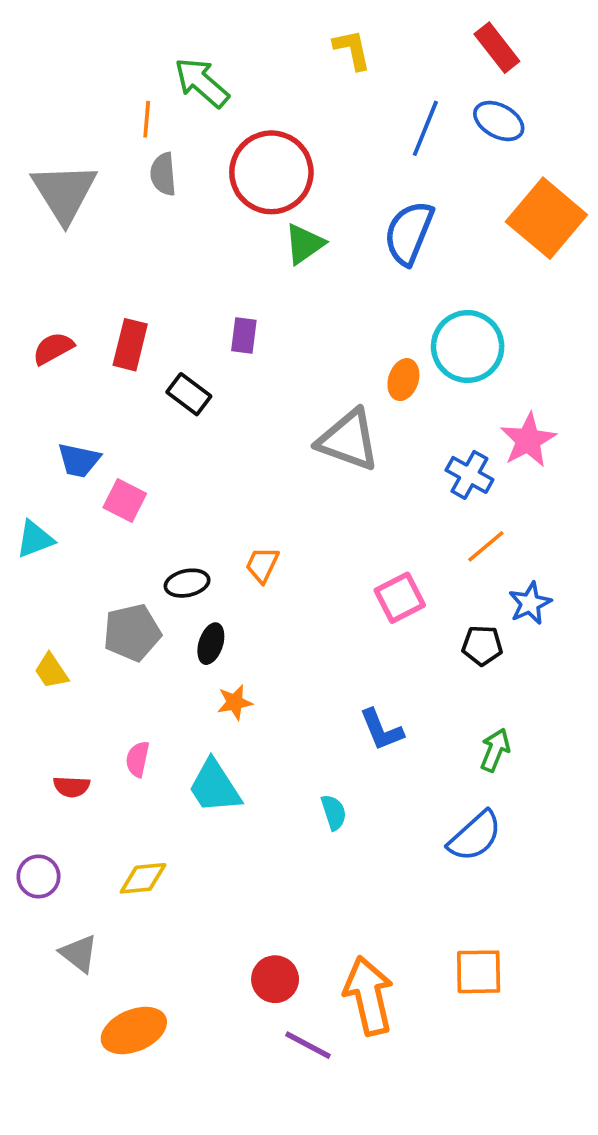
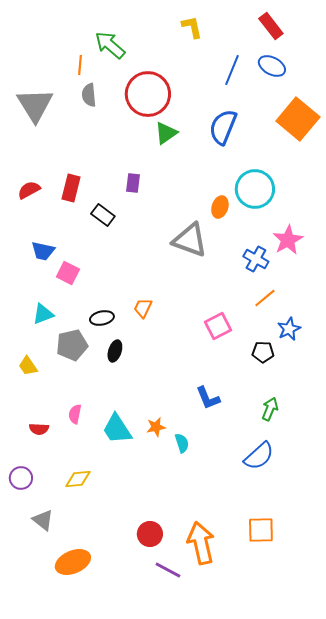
cyan triangle: (35, 539) -> (43, 314), moved
orange star: (235, 702) -> (156, 427), moved

